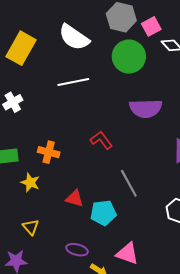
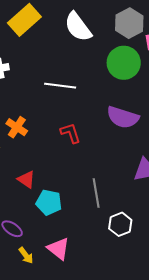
white line: (73, 82) -> (60, 86), moved
gray line: (129, 183) -> (96, 193), moved

